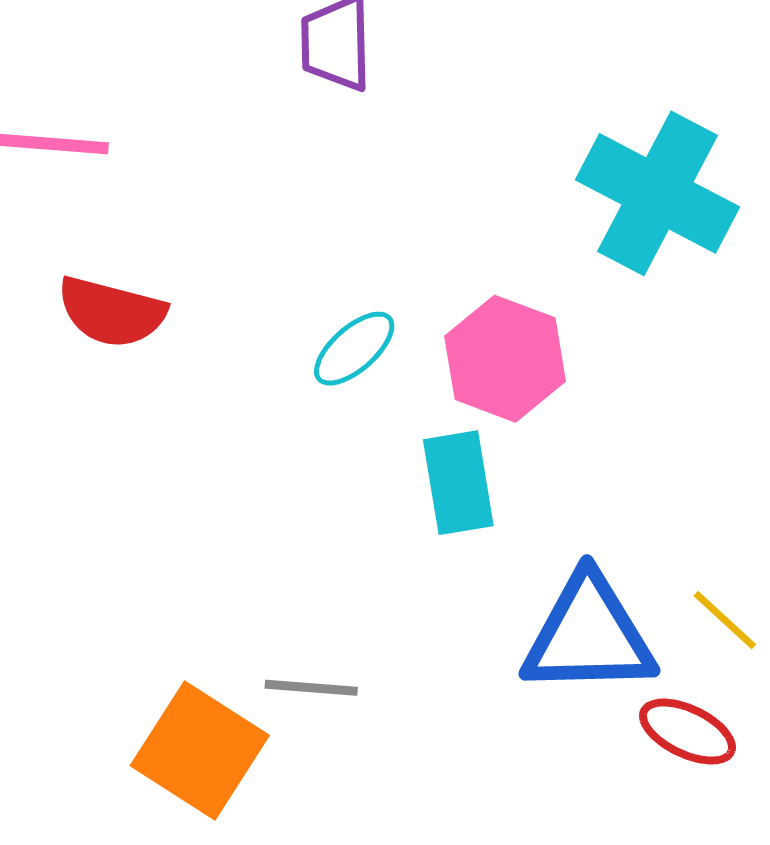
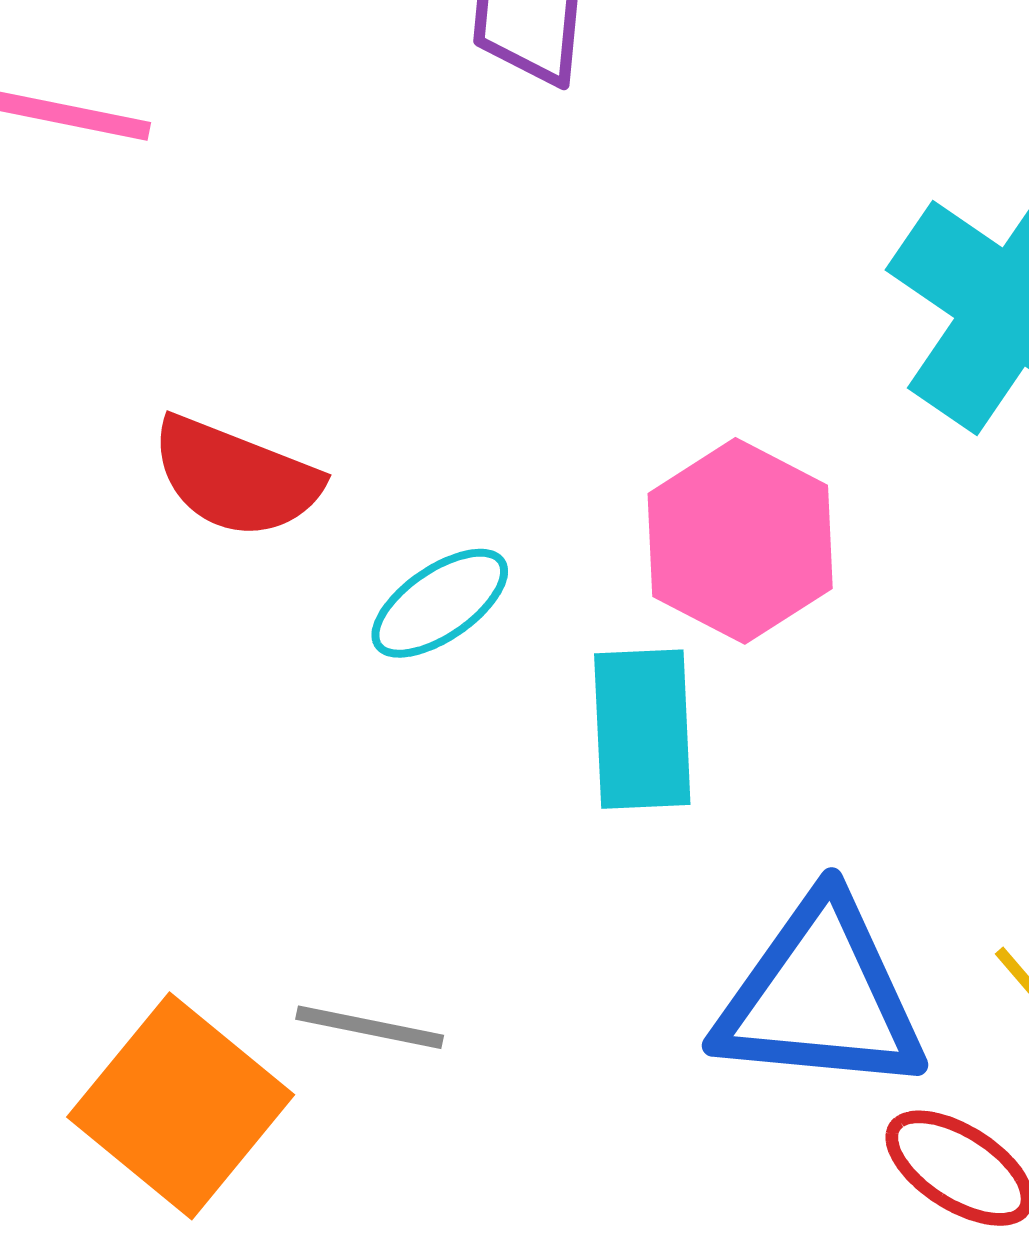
red semicircle: (112, 312) -> (236, 477), moved
cyan ellipse: (354, 349) -> (440, 603), moved

